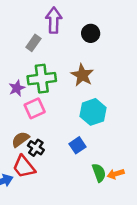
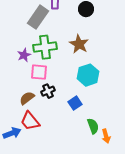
gray rectangle: (33, 43) -> (38, 17), size x1.6
pink square: (35, 108) -> (39, 72), turned 30
black cross: (36, 148) -> (48, 91), moved, turned 32
orange arrow: (116, 174) -> (106, 136), moved, turned -88

